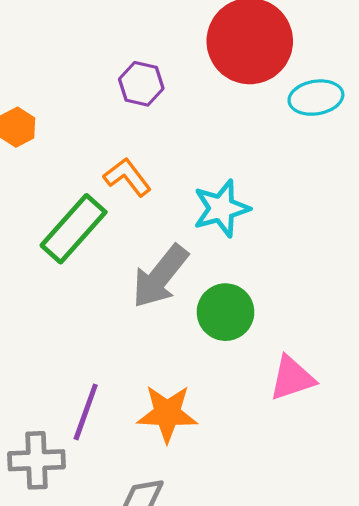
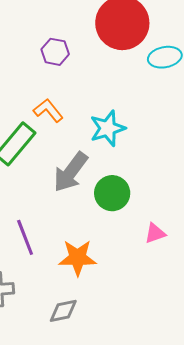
pink triangle: (292, 378) -> (155, 233), size x0.7
purple line: (86, 412) -> (25, 237), moved, turned -39

